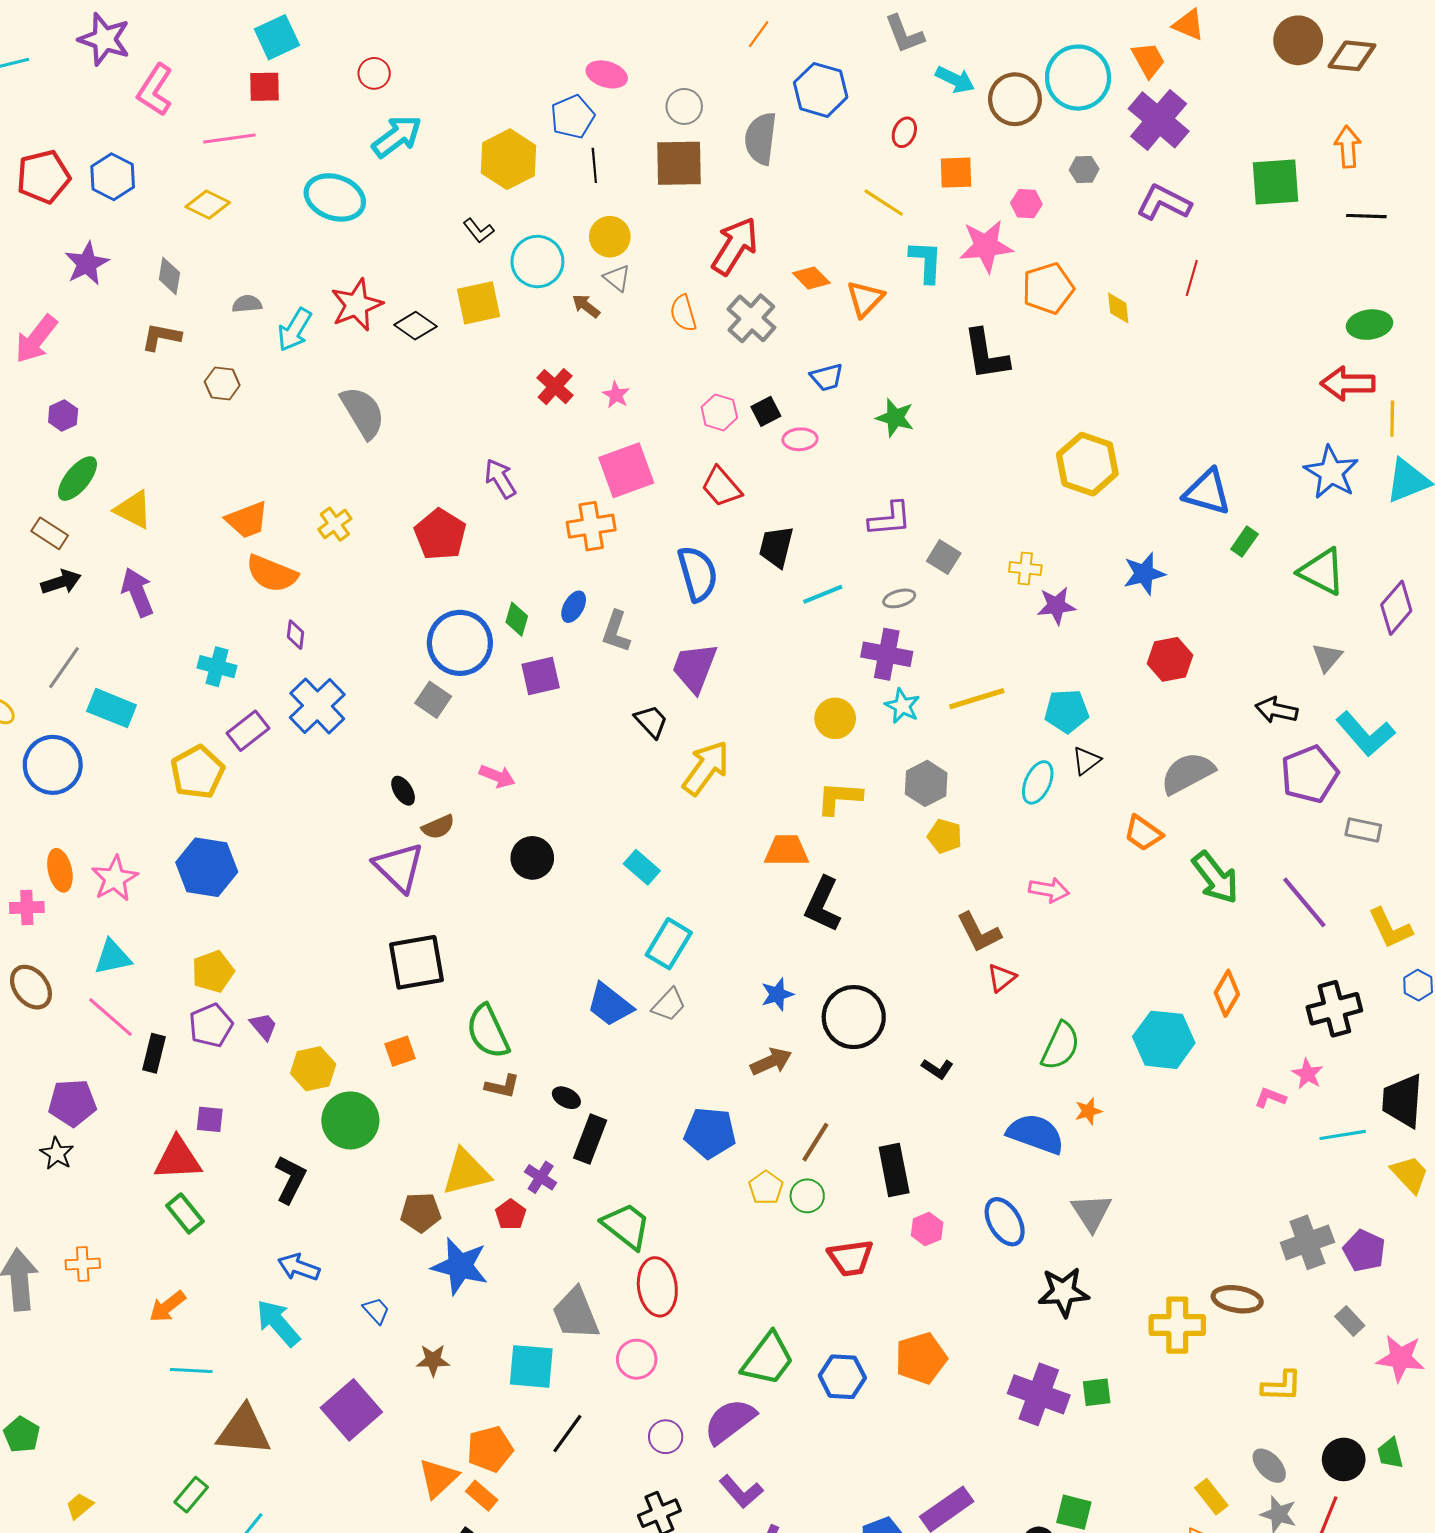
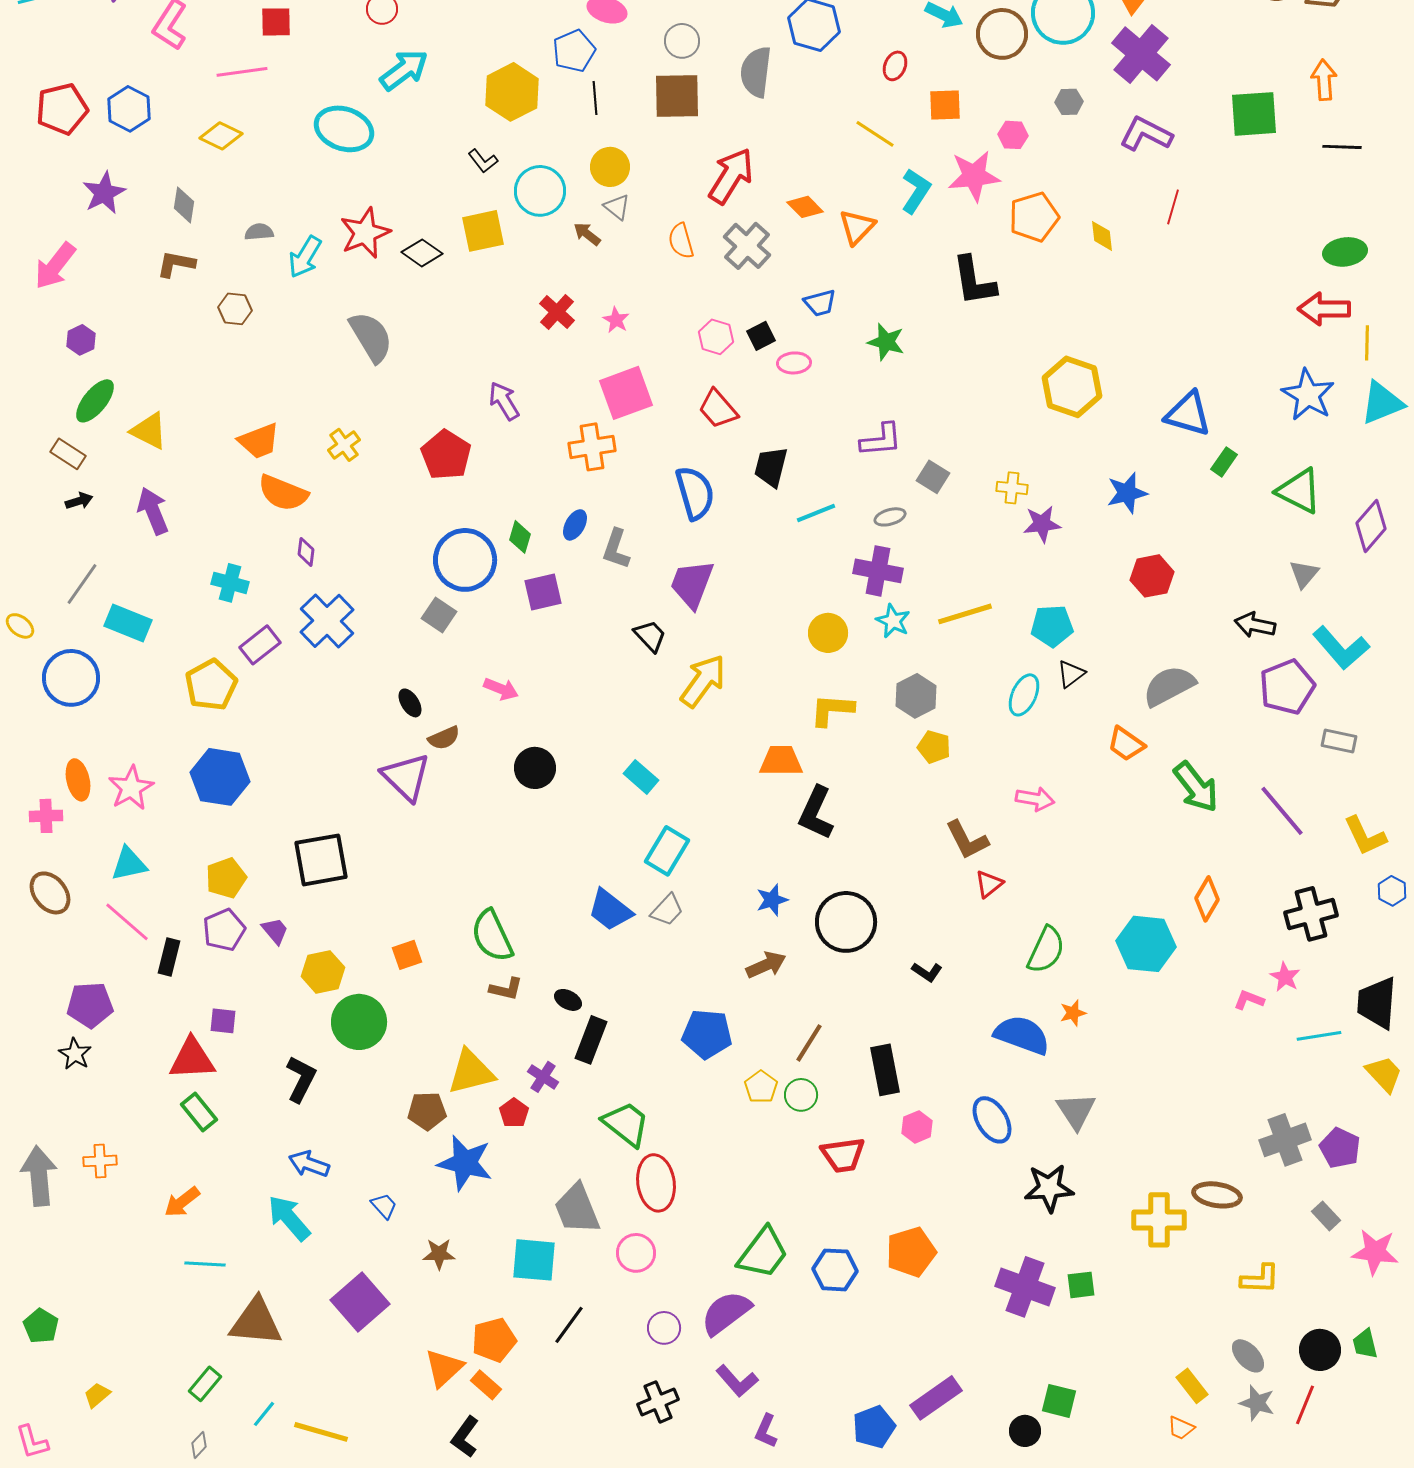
cyan L-shape: (926, 262) -> (916, 191), turned 30
black arrow: (61, 582) -> (79, 501), size x0.7
black square: (417, 962) -> (321, 860), moved

